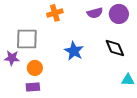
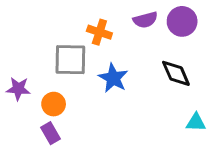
orange cross: (55, 13) -> (99, 32), moved, turned 35
gray square: (27, 39) -> (70, 60), moved
purple rectangle: (33, 87) -> (50, 133), turned 64

